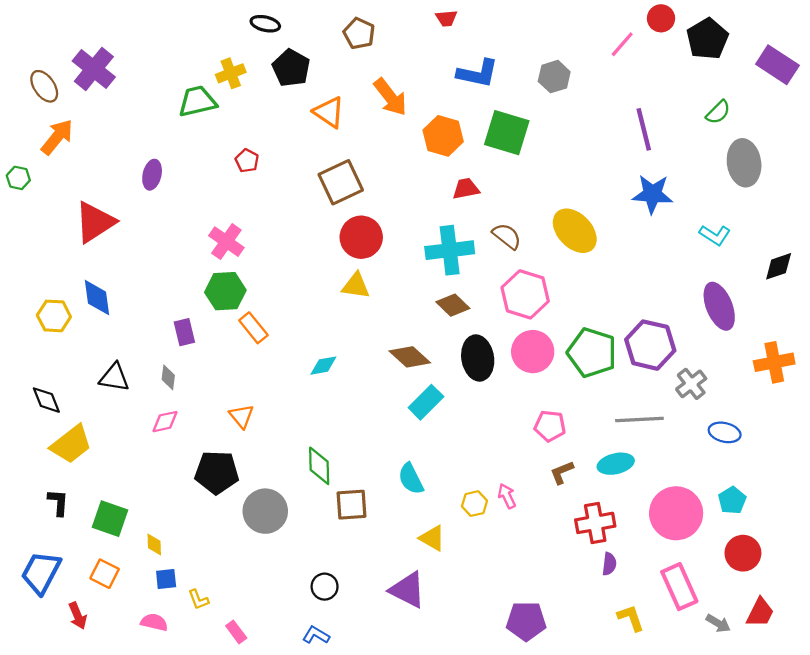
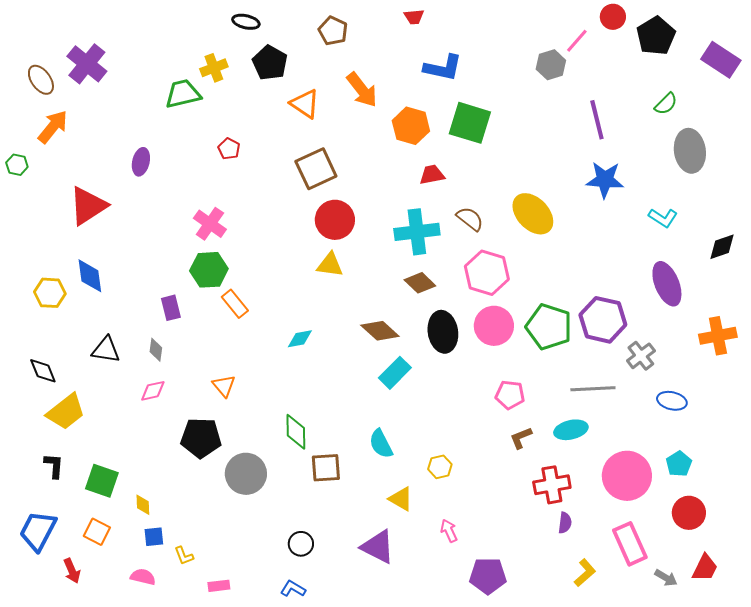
gray hexagon: (554, 77) -> (551, 65), moved
pink arrow: (507, 496) -> (449, 531), moved
yellow L-shape: (631, 618) -> (585, 573), turned 68
pink rectangle: (236, 632) -> (219, 586), turned -60

